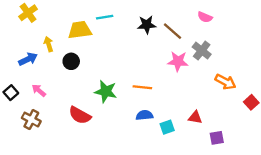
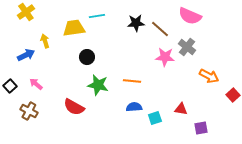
pink semicircle: (205, 17) -> (190, 16), size x1.6
black circle: (71, 61) -> (87, 57), moved

